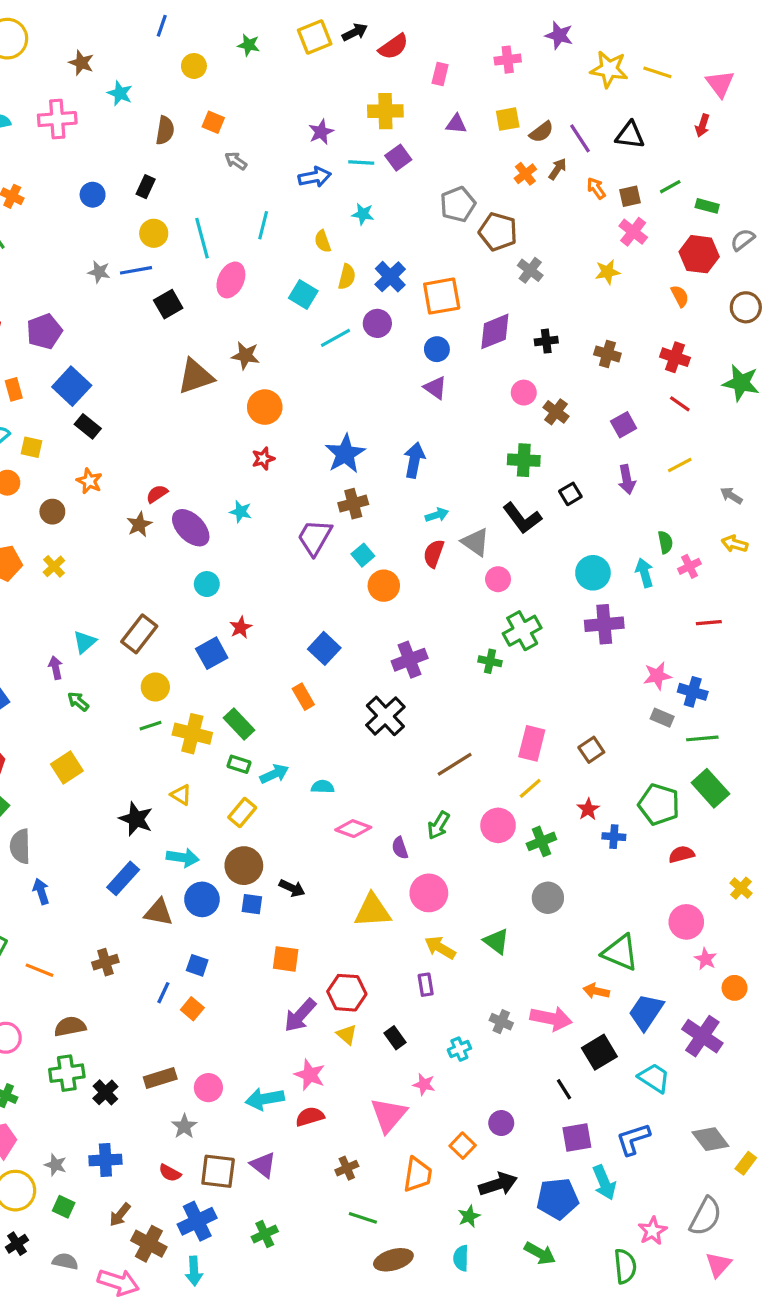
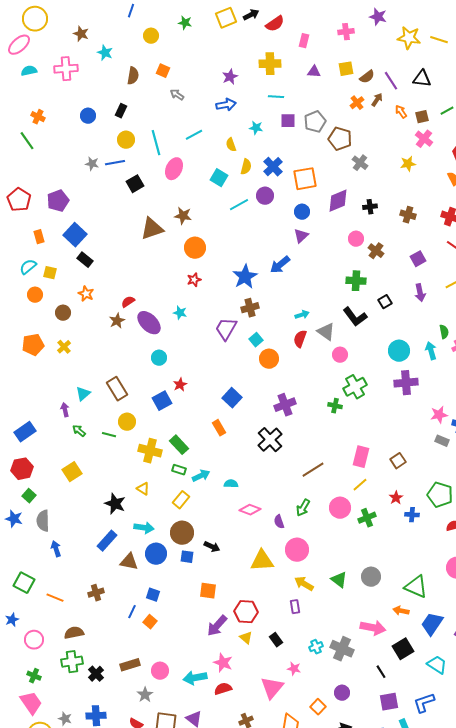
purple square: (398, 158) -> (288, 121), moved, turned 35
cyan line: (361, 163) -> (276, 97), moved
cyan line: (263, 225) -> (194, 135), turned 48
purple triangle: (435, 388) -> (301, 236), turned 42
blue arrow: (414, 460) -> (280, 265), moved, turned -140
brown rectangle: (139, 634) -> (117, 389), turned -70
green line: (151, 726) -> (109, 435), moved, turned 32
gray circle: (548, 898) -> (371, 577), moved
gray cross: (501, 1022) -> (342, 649), moved, size x1.6

